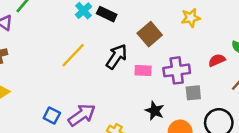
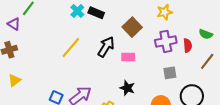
red semicircle: (217, 60) -> (188, 45), turned 112
purple cross: (177, 70) -> (166, 41), moved
black star: (155, 111) -> (127, 88), moved

